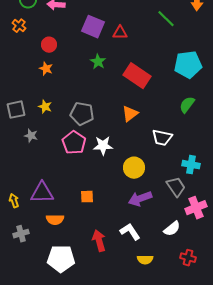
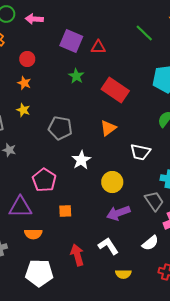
yellow star: (45, 107) -> (23, 110), moved
pink pentagon: (74, 143) -> (44, 180), moved
white star: (103, 146) -> (81, 160), turned -30

